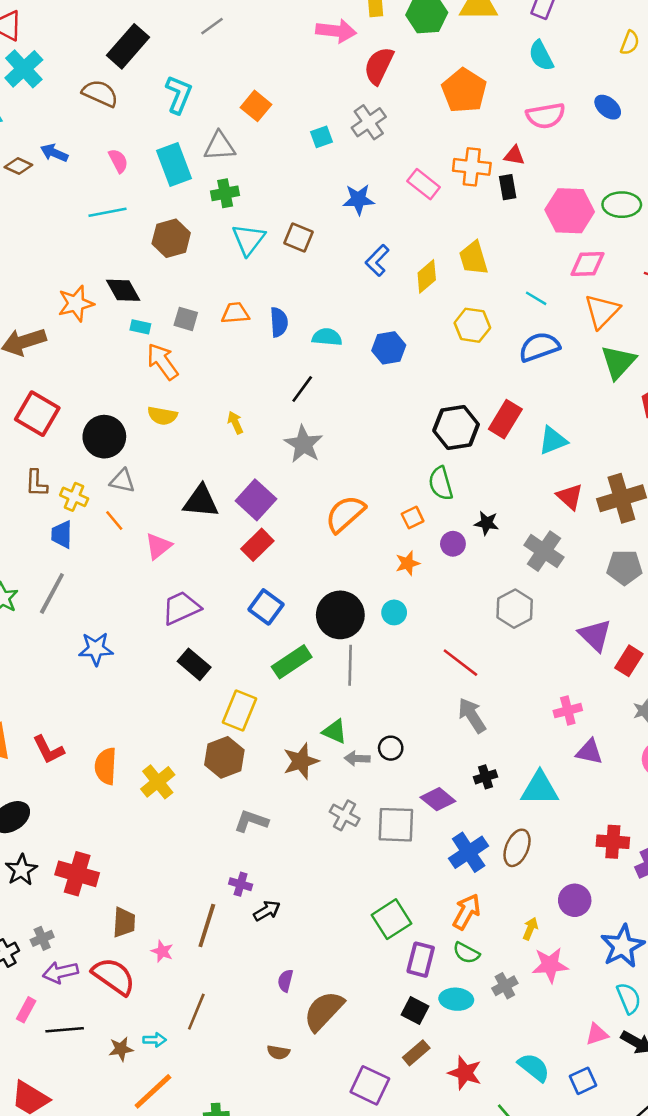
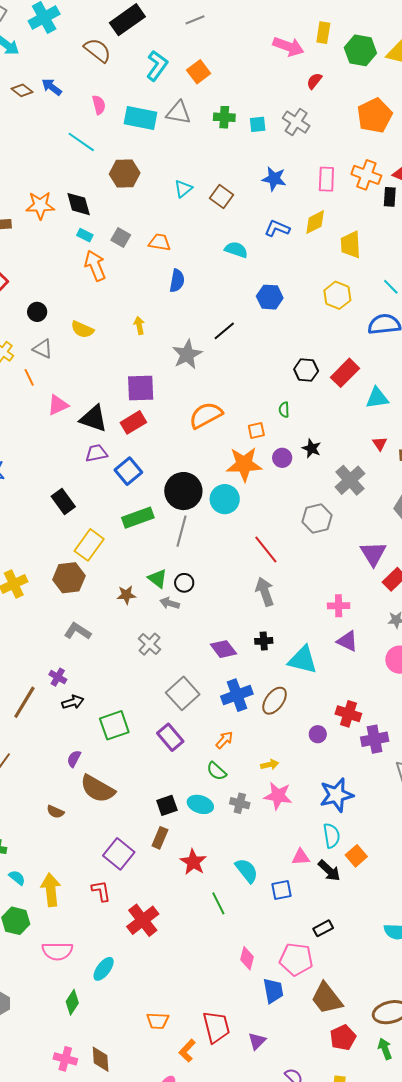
red semicircle: (379, 66) -> (314, 81), size x0.6
orange square: (256, 106) -> (199, 72), moved
gray cross: (369, 122) -> (296, 122), turned -36
cyan rectangle: (174, 164) -> (141, 118), turned -72
pink rectangle: (424, 184) -> (326, 179), turned 40
green cross: (225, 193) -> (224, 117), moved
cyan line: (108, 212) -> (81, 142), turned 32
cyan triangle: (249, 239) -> (183, 189), size x0.7
blue L-shape: (377, 260) -> (277, 228), turned 55
yellow diamond: (427, 276) -> (315, 222), moved
blue semicircle: (279, 322) -> (177, 281), moved
cyan semicircle: (327, 337) -> (236, 250), moved
black line: (302, 389) -> (224, 331), moved
yellow semicircle: (162, 416) -> (82, 330), moved
black hexagon: (456, 428) -> (306, 370), size x0.7
black circle: (104, 437) -> (37, 312), size x0.6
green semicircle: (441, 483) -> (284, 410), size x0.6
red triangle: (570, 497) -> (380, 444), size x0.7
purple square: (256, 500) -> (141, 388), turned 32
black triangle: (201, 501) -> (94, 419), moved
orange star: (408, 563) -> (244, 464), size x1.8
purple trapezoid: (181, 608) -> (96, 453), moved, size x0.7
cyan circle: (394, 612) -> (225, 499), size x1.5
black circle: (391, 748) -> (184, 583), moved
brown star: (301, 761) -> (126, 595), size x0.7
gray square: (396, 825) -> (183, 693), moved, turned 32
purple circle: (575, 900) -> (318, 734), moved, size x0.7
orange arrow: (467, 912) -> (224, 740), size x0.7
green square: (391, 919) -> (114, 725), moved
yellow arrow: (530, 929) -> (270, 765), turned 42
purple rectangle: (421, 960) -> (170, 737), moved, turned -68
gray cross: (505, 986) -> (240, 803), turned 30
black square: (415, 1010) -> (167, 805), turned 30
brown semicircle: (324, 1011) -> (97, 789), turned -117
brown rectangle: (416, 1053) -> (160, 838), turned -40

